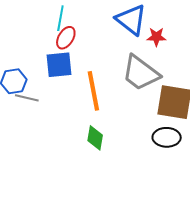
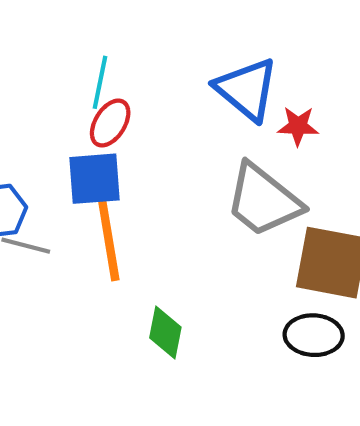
orange line: (93, 91) -> (109, 240), moved

